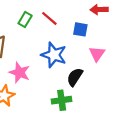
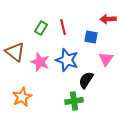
red line: (49, 18) -> (63, 27), turned 35
pink star: (20, 73) -> (40, 62), moved

